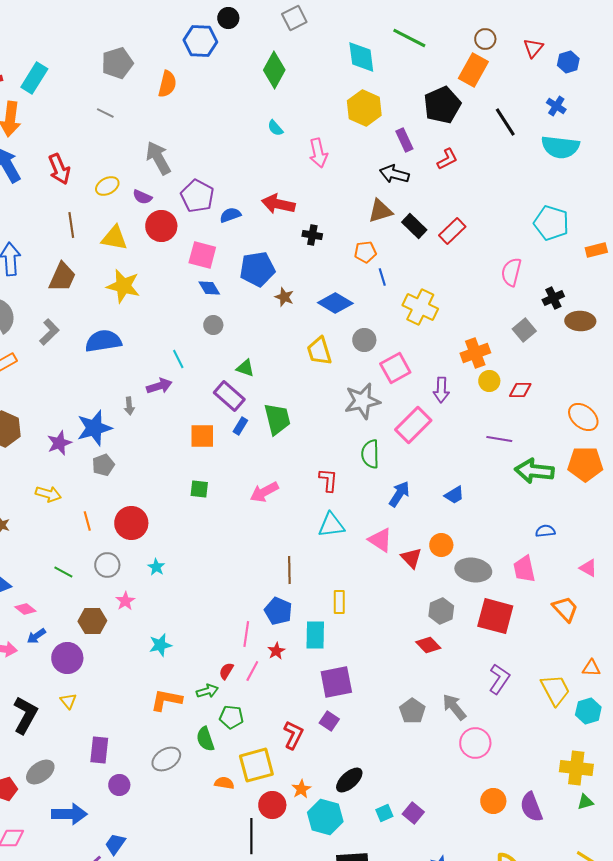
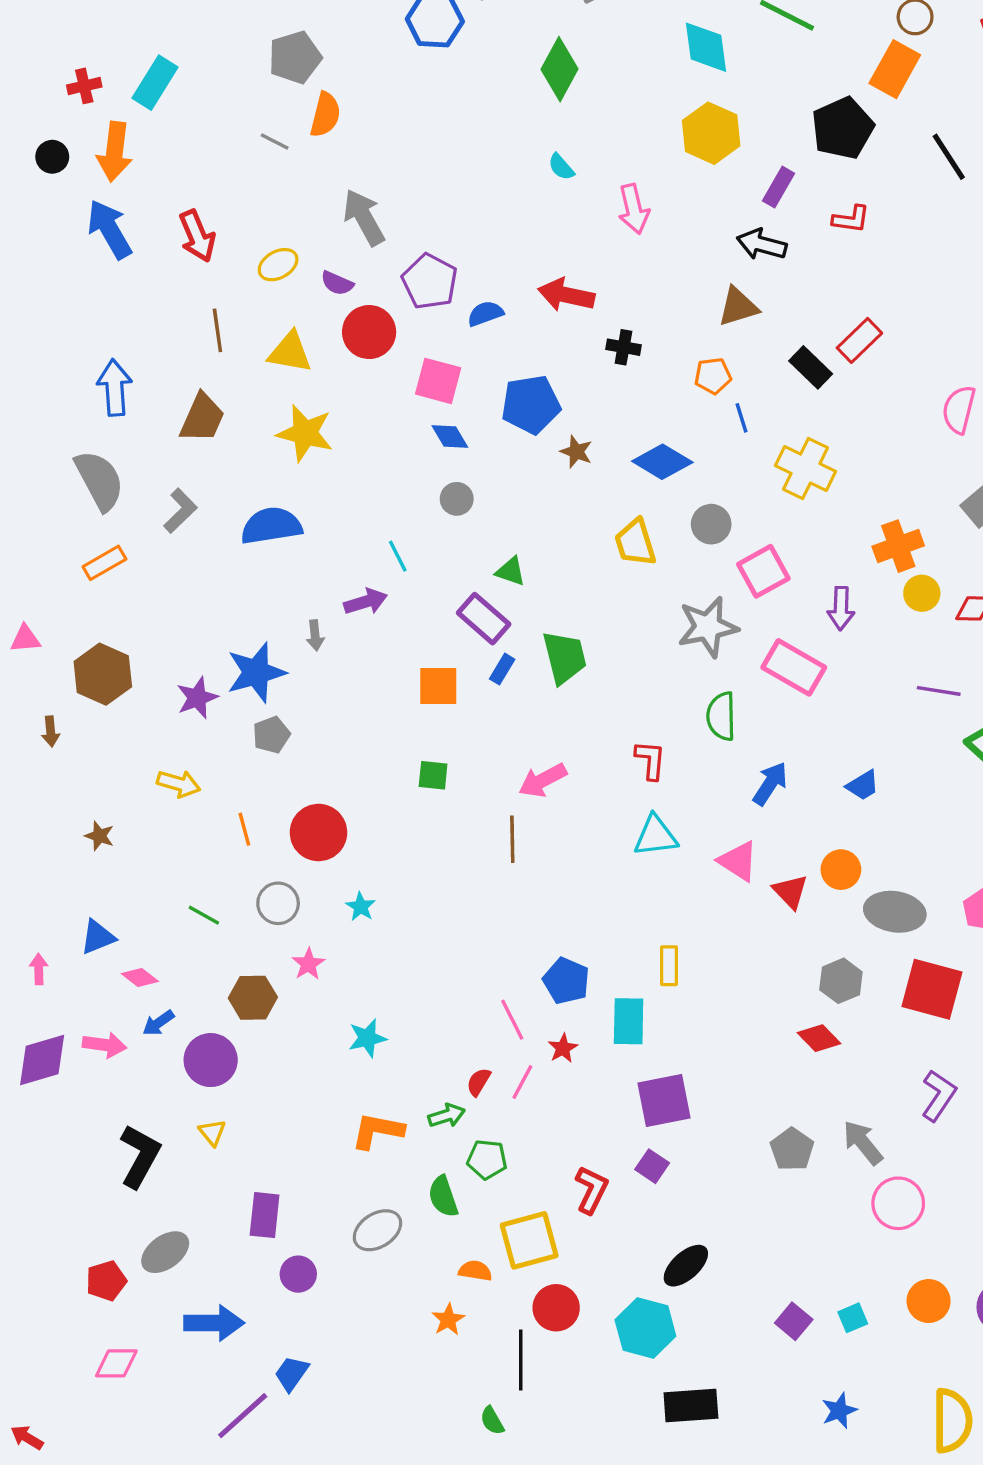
orange semicircle: (167, 84) -> (325, 115), moved
purple rectangle: (404, 140) -> (779, 187), turned 55
red L-shape: (447, 159) -> (851, 219), turned 35
black rectangle: (414, 226) -> (811, 367), moved
pink rectangle: (413, 425) -> (794, 667), turned 75
brown line: (289, 570) -> (512, 839), moved
pink line: (246, 634) -> (512, 1020), turned -35
orange star: (301, 789) -> (448, 1320), moved
cyan square: (384, 813) -> (853, 1318), moved

